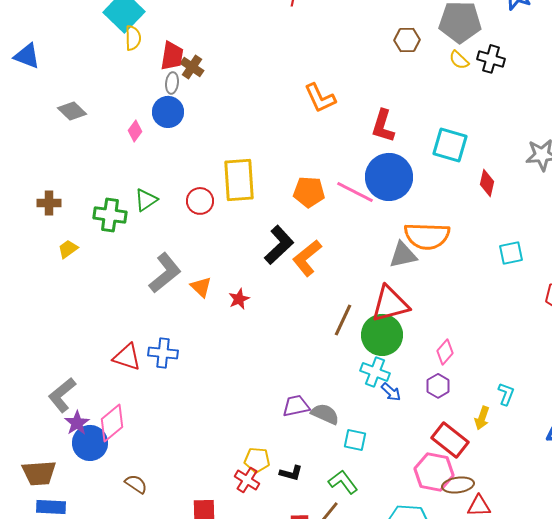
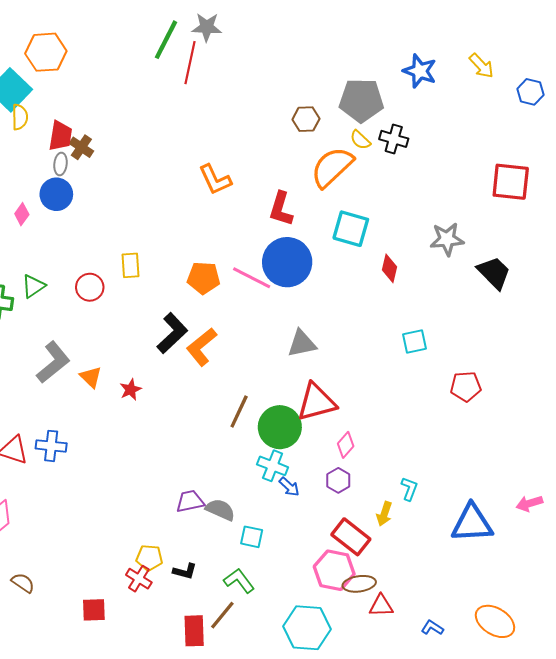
yellow rectangle: (239, 180) -> (130, 265), size x0.6
orange semicircle: (427, 236) -> (332, 167), moved, turned 135
red triangle: (390, 304) -> (316, 402), moved

